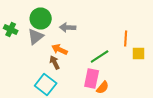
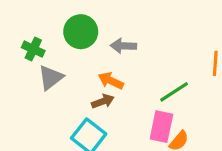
gray triangle: (36, 36) -> (51, 78), moved
brown arrow: (55, 62) -> (103, 101), turned 96

